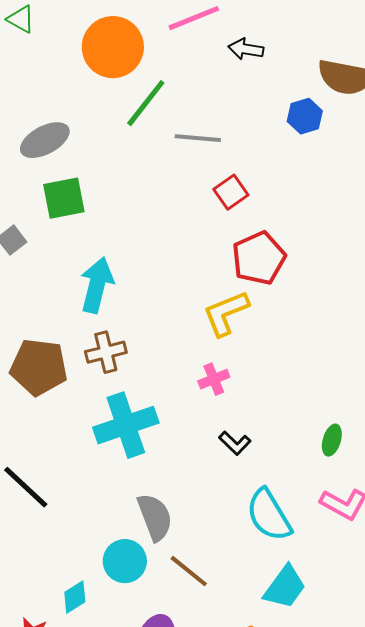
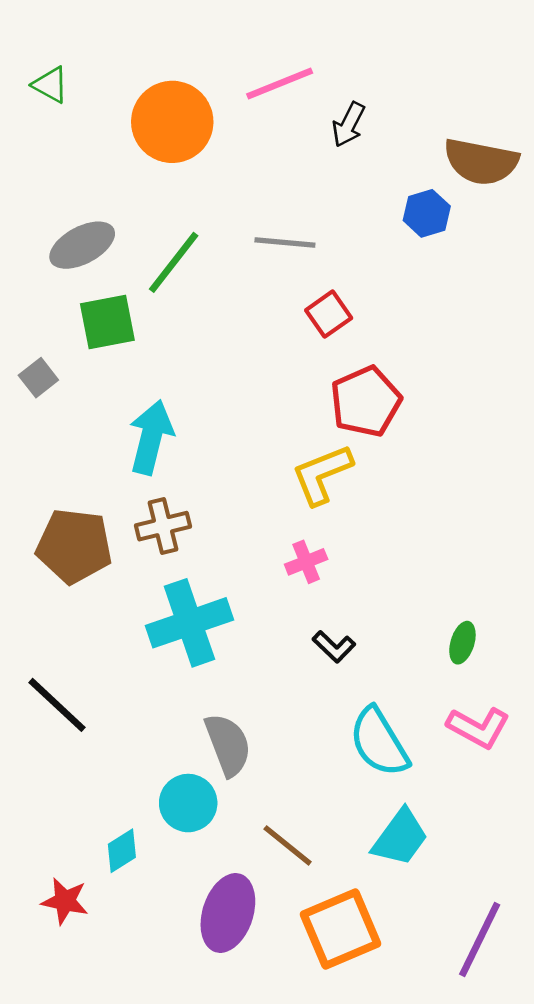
black arrow: (246, 49) -> (349, 125), turned -72
green line: (146, 103) -> (174, 262), moved
brown line: (189, 571) -> (288, 845), moved

